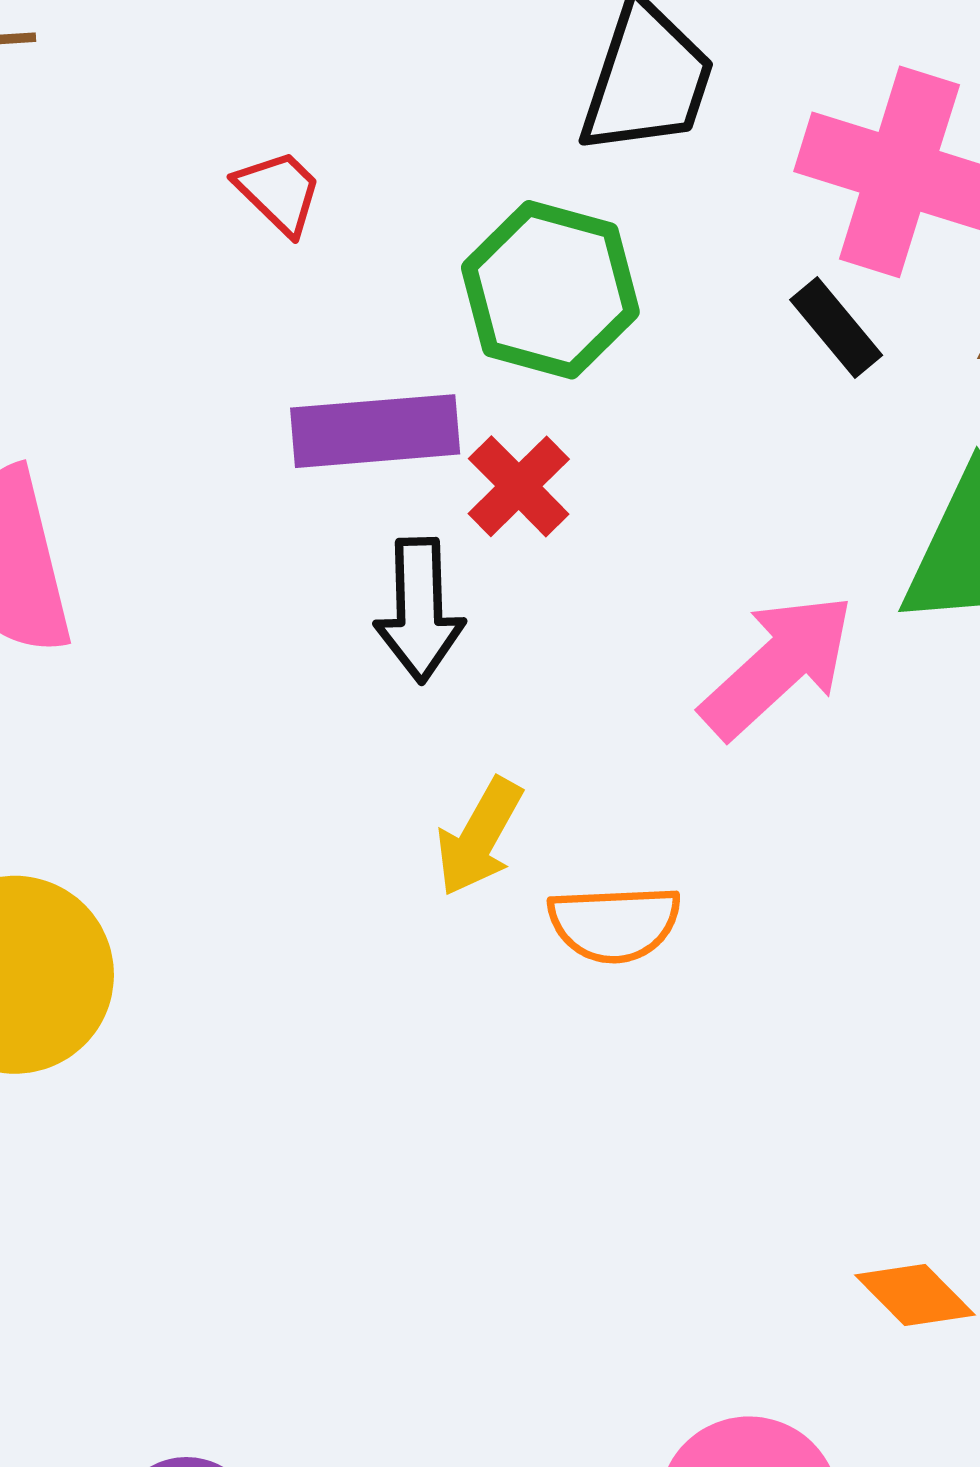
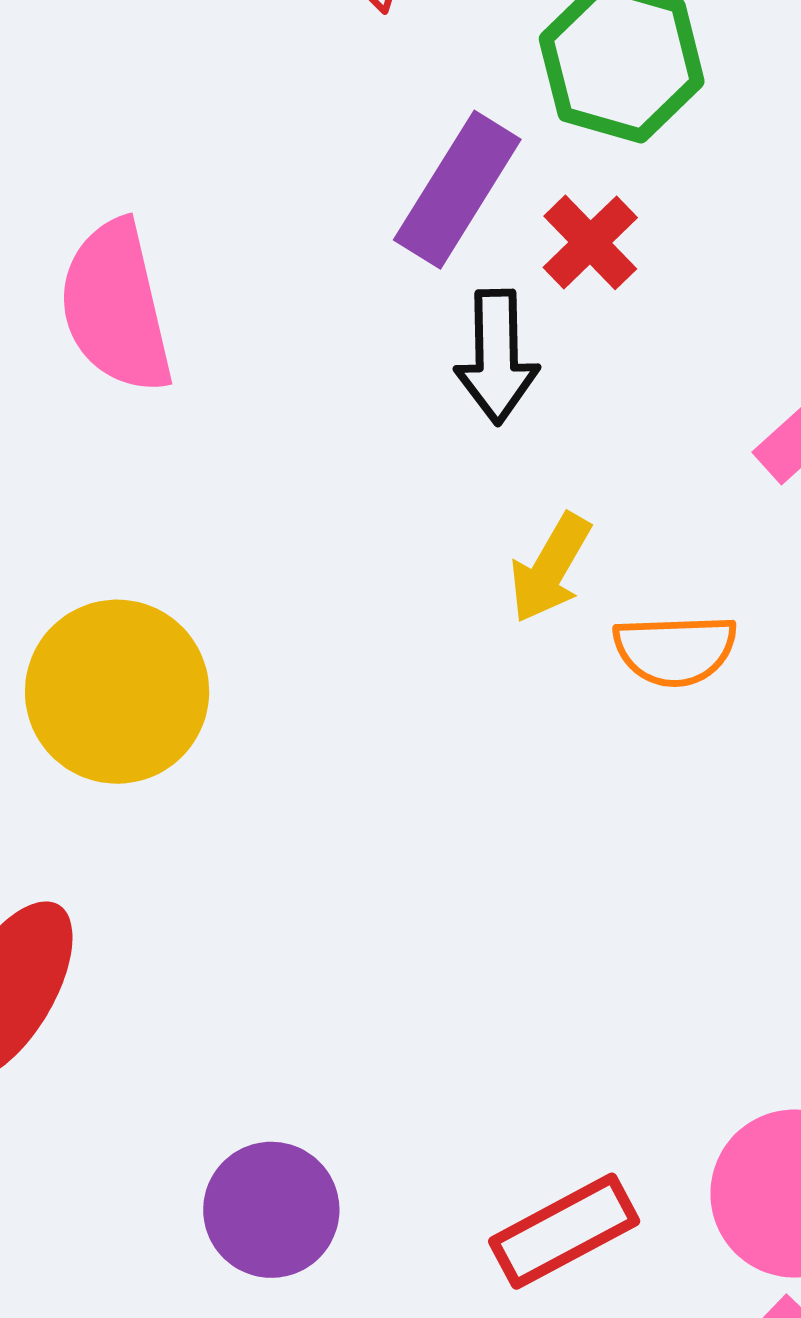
purple rectangle: (375, 431) -> (457, 190), turned -54

